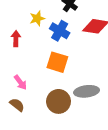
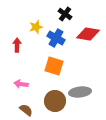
pink arrow: (20, 82) -> (21, 84), turned 136
brown semicircle: (17, 105) -> (26, 110), moved

